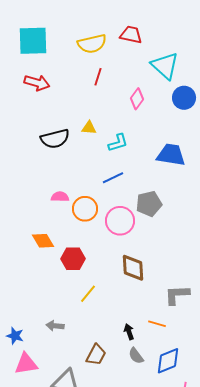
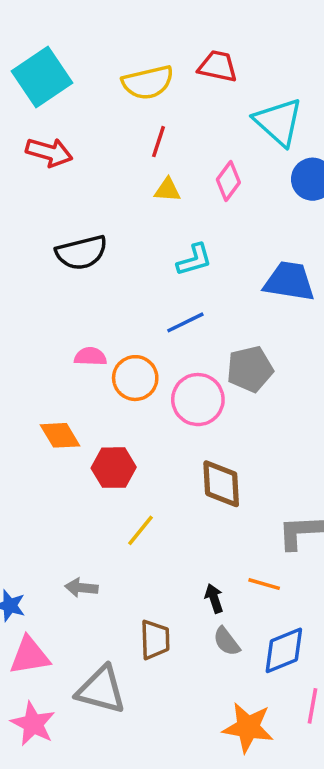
cyan square: (33, 41) -> (42, 77), turned -32
yellow triangle: (89, 128) -> (167, 190), moved
brown trapezoid: (96, 355) -> (155, 640), turned -30

